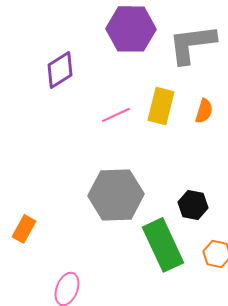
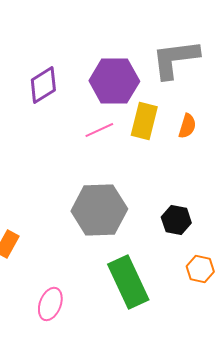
purple hexagon: (131, 29) -> (114, 81), moved
green rectangle: (163, 245) -> (128, 282), moved

